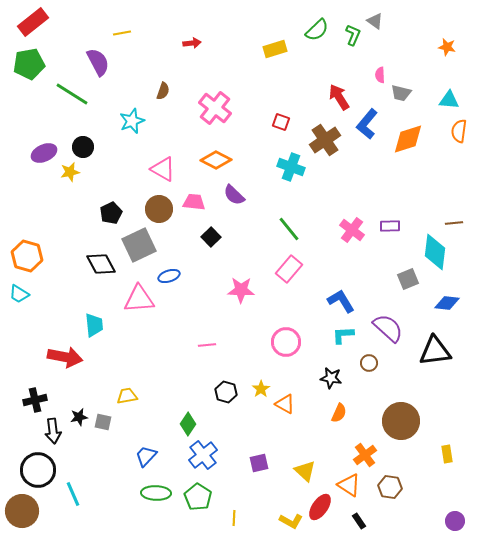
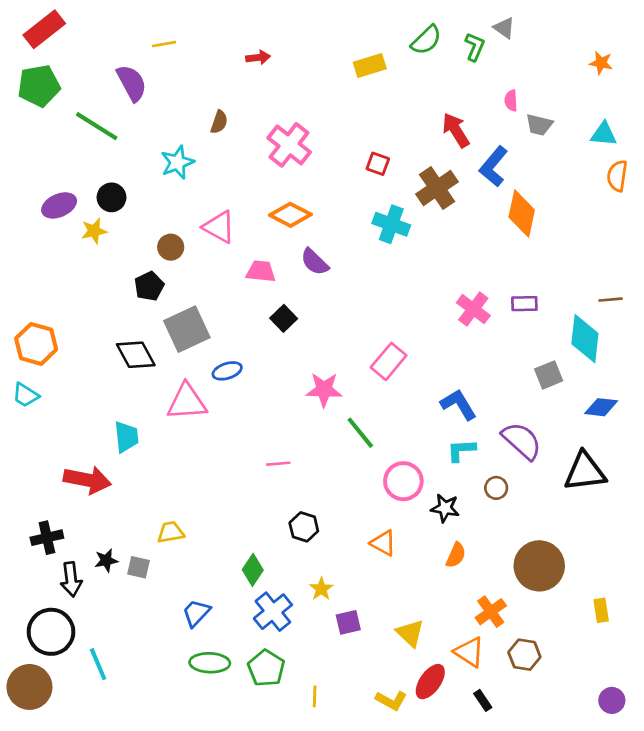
orange diamond: (408, 139) -> (522, 214), moved, turned -60
brown circle: (159, 209) -> (171, 247), moved, size x0.7
green line: (289, 229) -> (360, 433), moved
pink circle: (286, 342) -> (403, 481), moved
yellow star: (261, 389) -> (321, 589), moved

